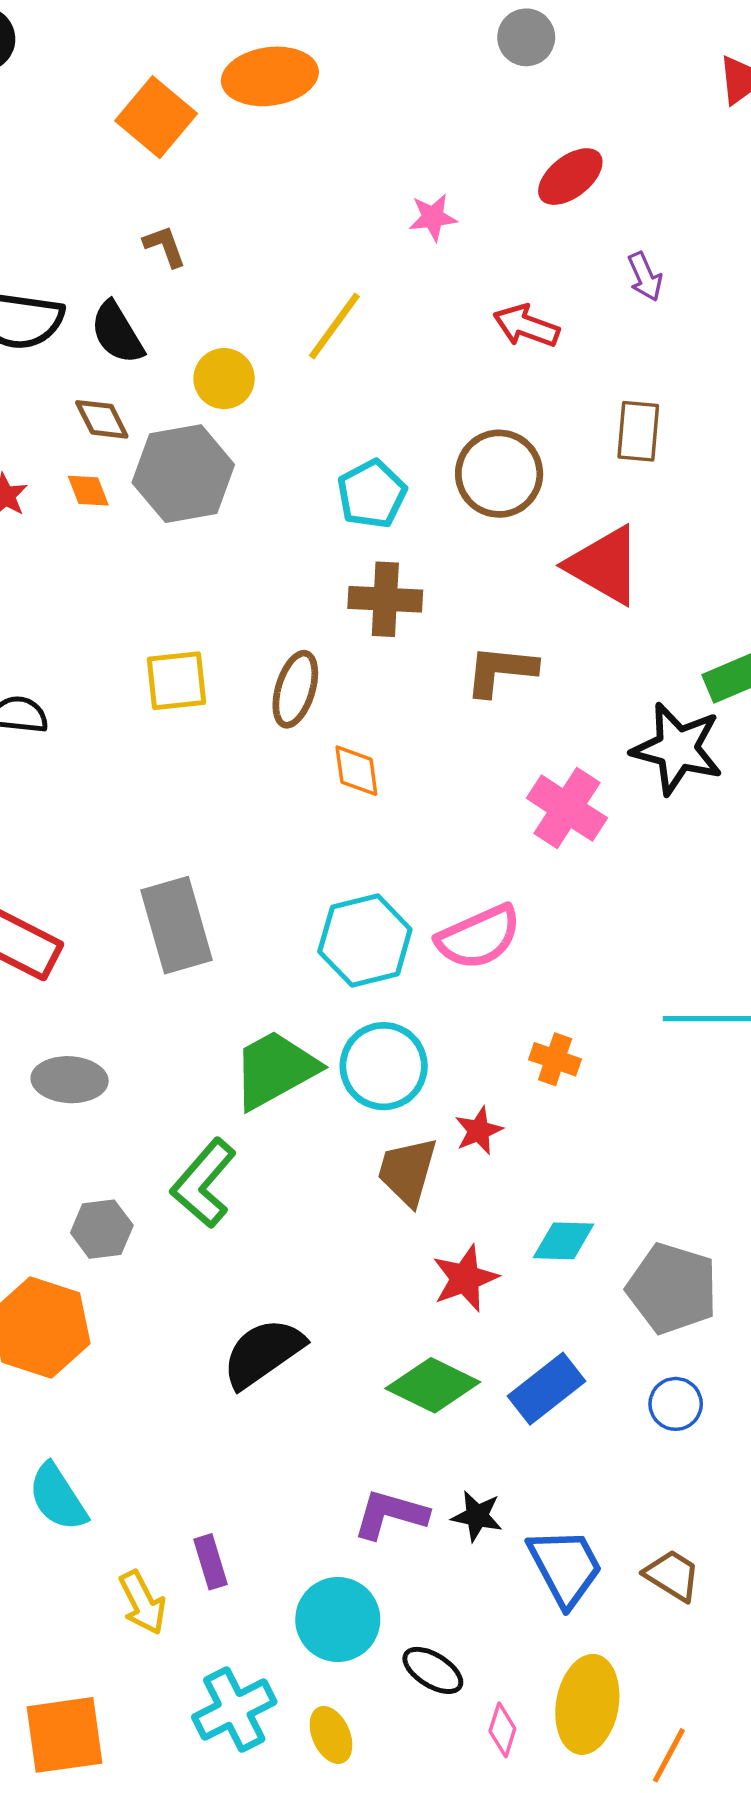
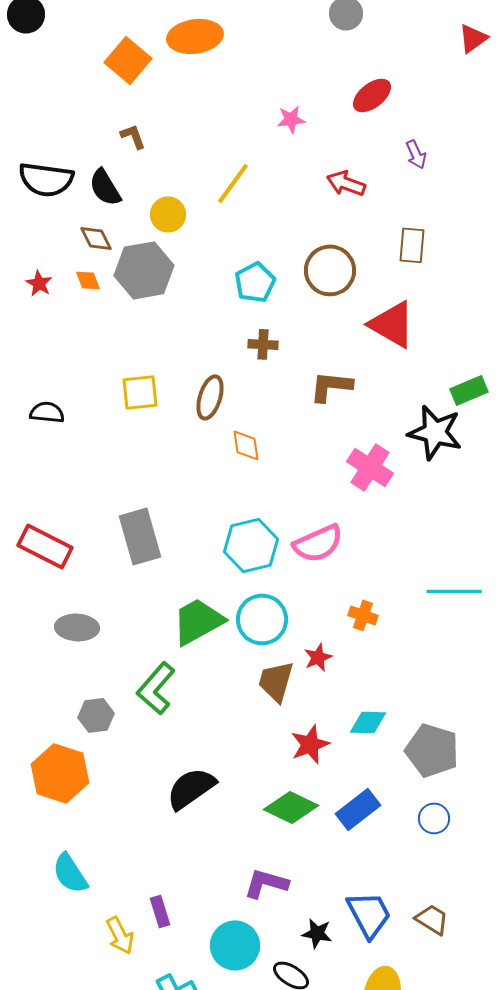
brown cross: (385, 599) -> (263, 344), size x0.7
black star: (477, 1516) -> (317, 933), moved

